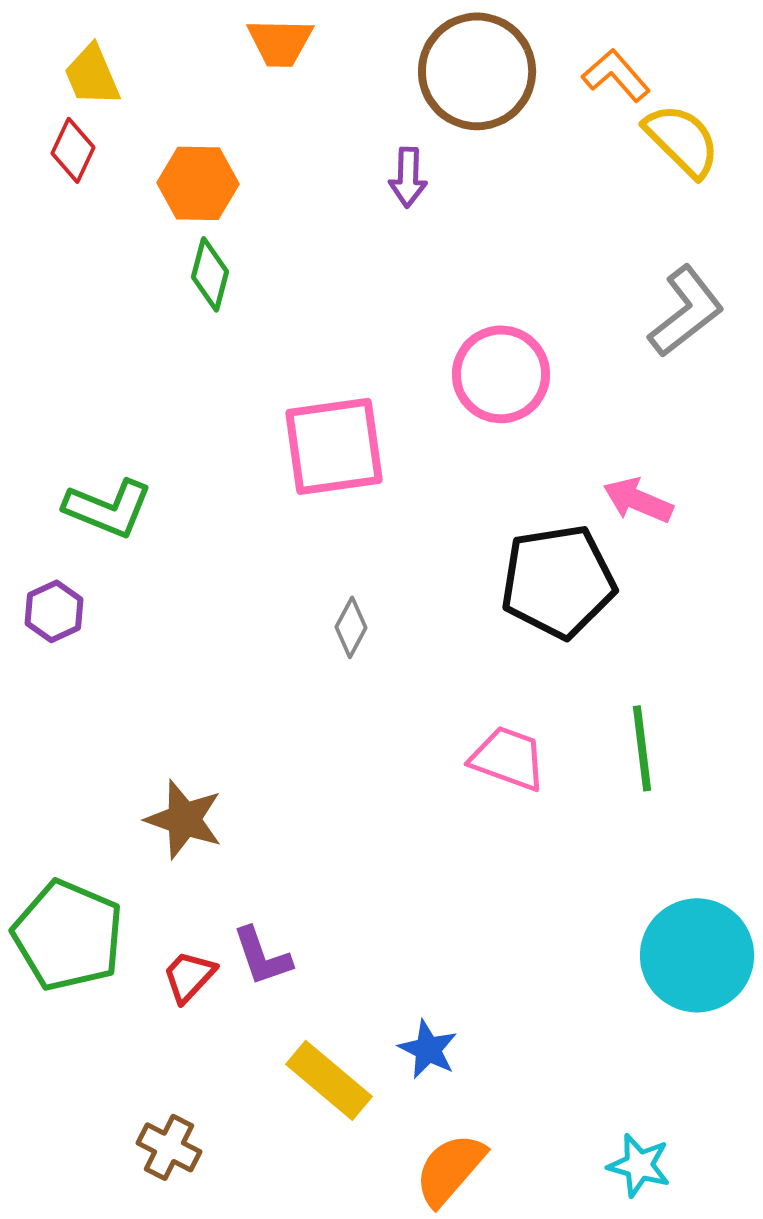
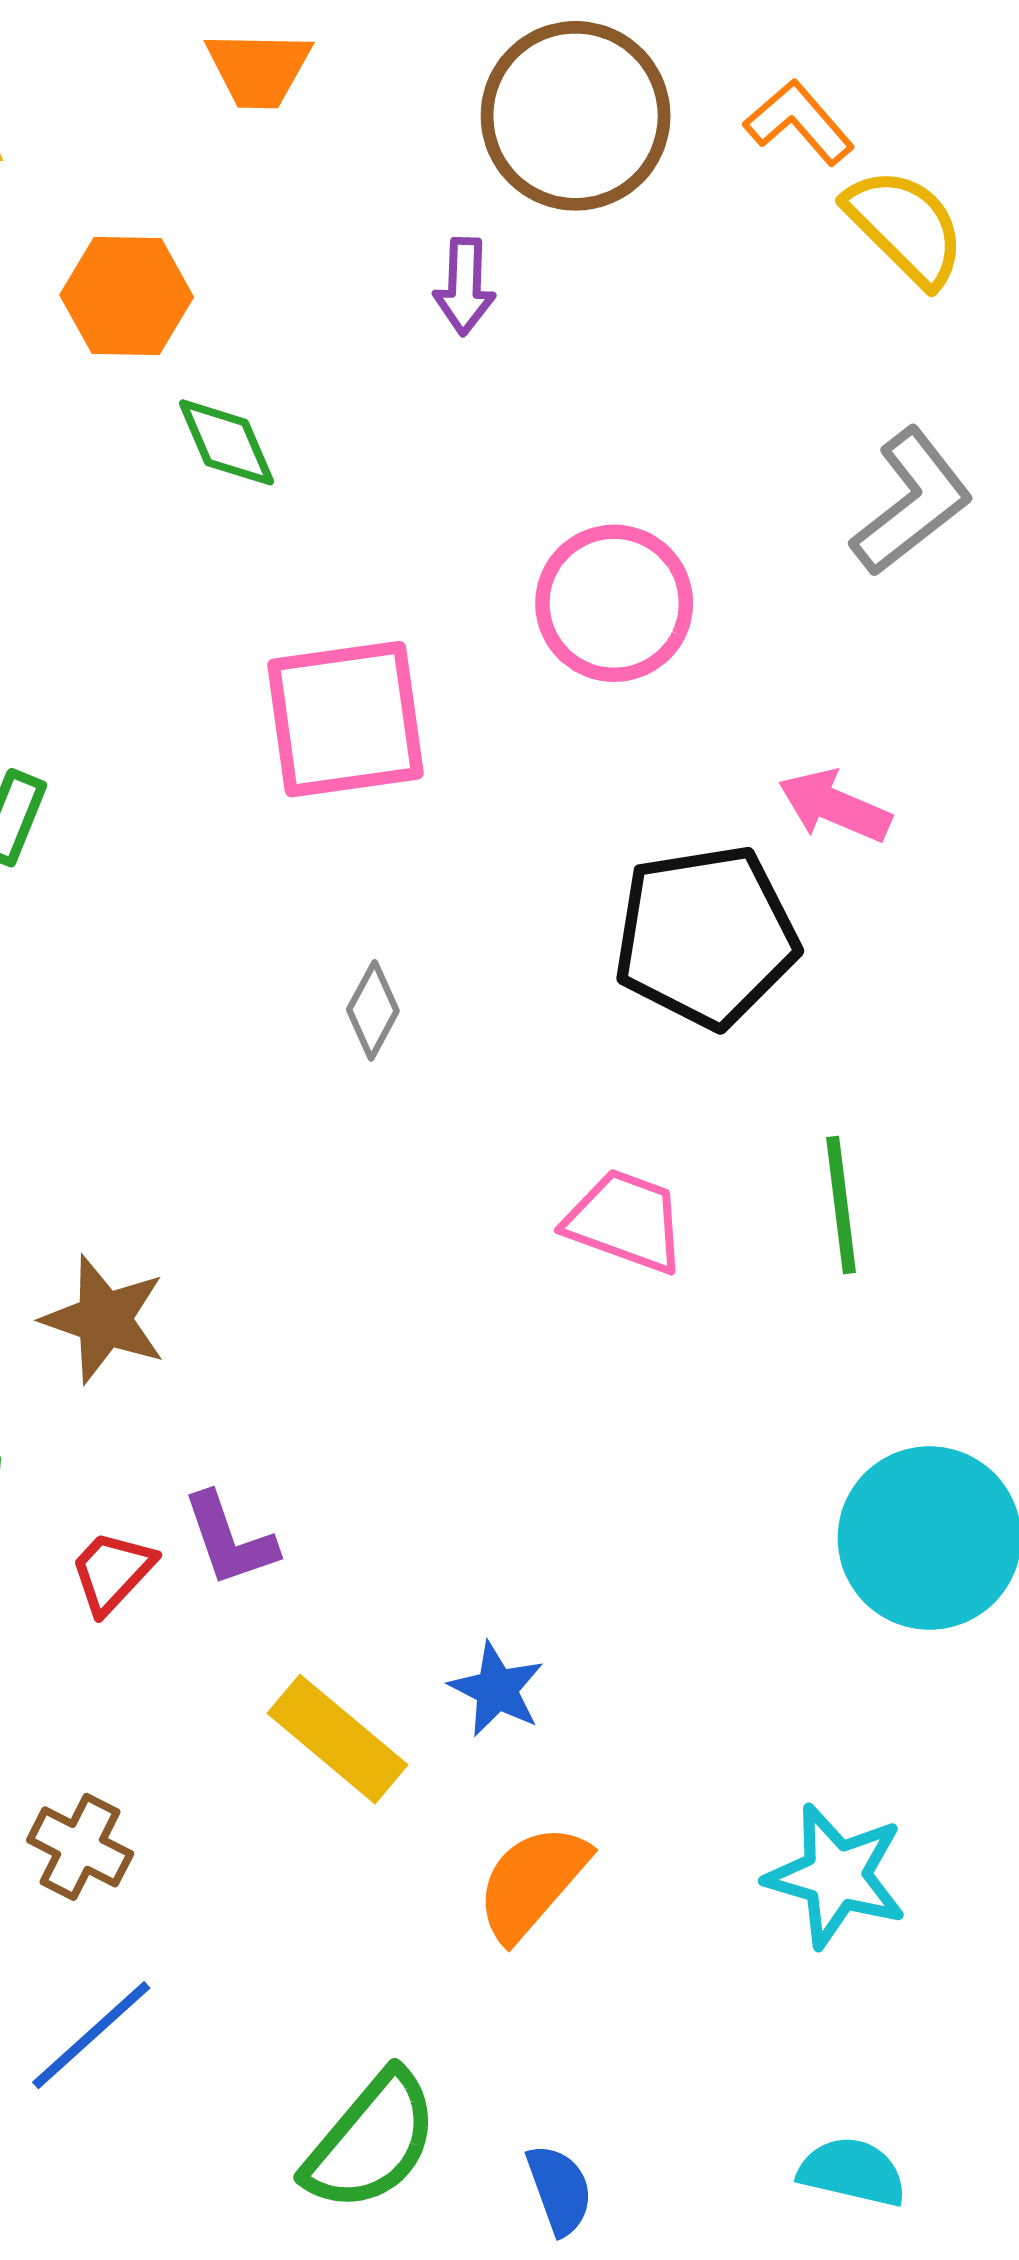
green diamond: (210, 274) -> (226, 442), moved, turned -38
cyan star: (639, 1165) -> (836, 1876), size x1.4

